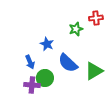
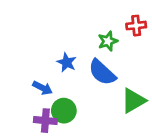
blue arrow: (30, 62) -> (43, 88), turned -40
blue semicircle: (68, 63) -> (102, 72), moved

